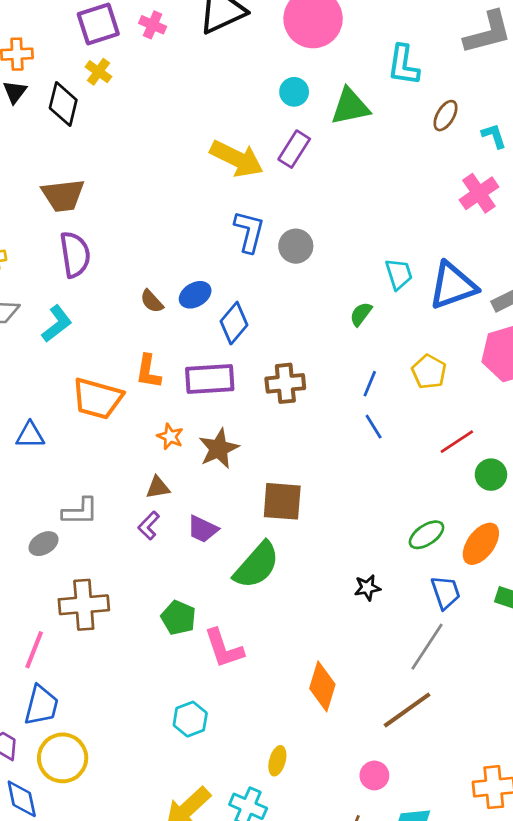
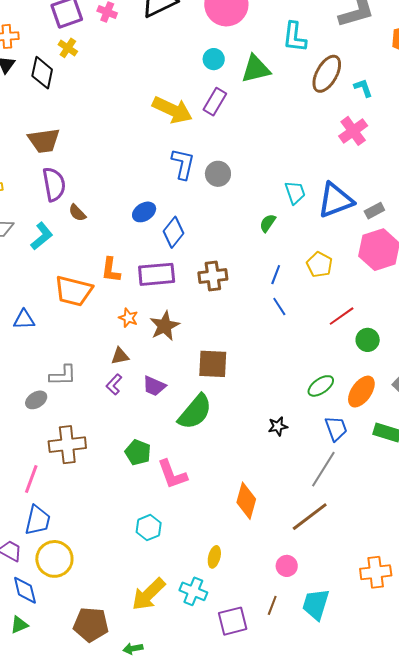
brown ellipse: (445, 116) -> (327, 74), size x1.6
brown semicircle: (152, 301) -> (77, 213), moved

